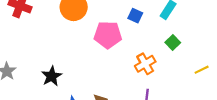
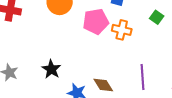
orange cross: (145, 64) -> (122, 30), moved, turned -36

